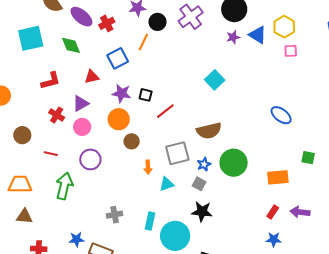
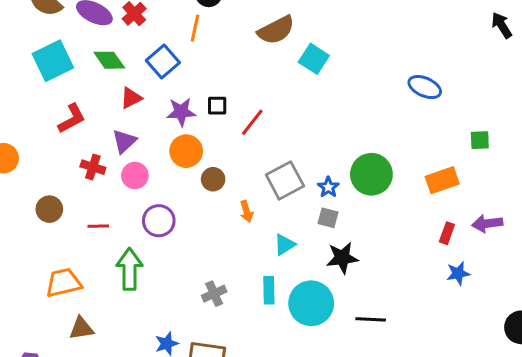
cyan square: (31, 38) -> (53, 61), moved
green diamond: (71, 45) -> (109, 60), moved
brown semicircle: (209, 131) -> (276, 30), moved
cyan triangle: (167, 184) -> (285, 245), moved

